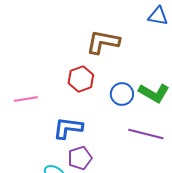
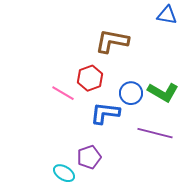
pink line: (26, 99) -> (63, 93), moved, turned 40
blue L-shape: (68, 128) -> (105, 113), moved

